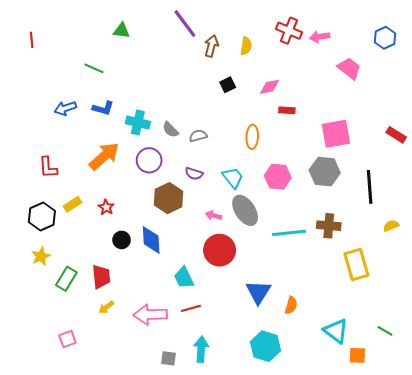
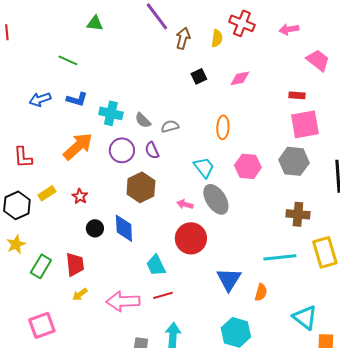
red cross: (289, 31) -> (242, 23), moved
red rectangle: (287, 110) -> (297, 95), moved
purple semicircle: (194, 174) -> (152, 150), moved, turned 48
cyan line: (289, 233) -> (280, 257), moved
pink square: (67, 339) -> (42, 325), size x1.5

